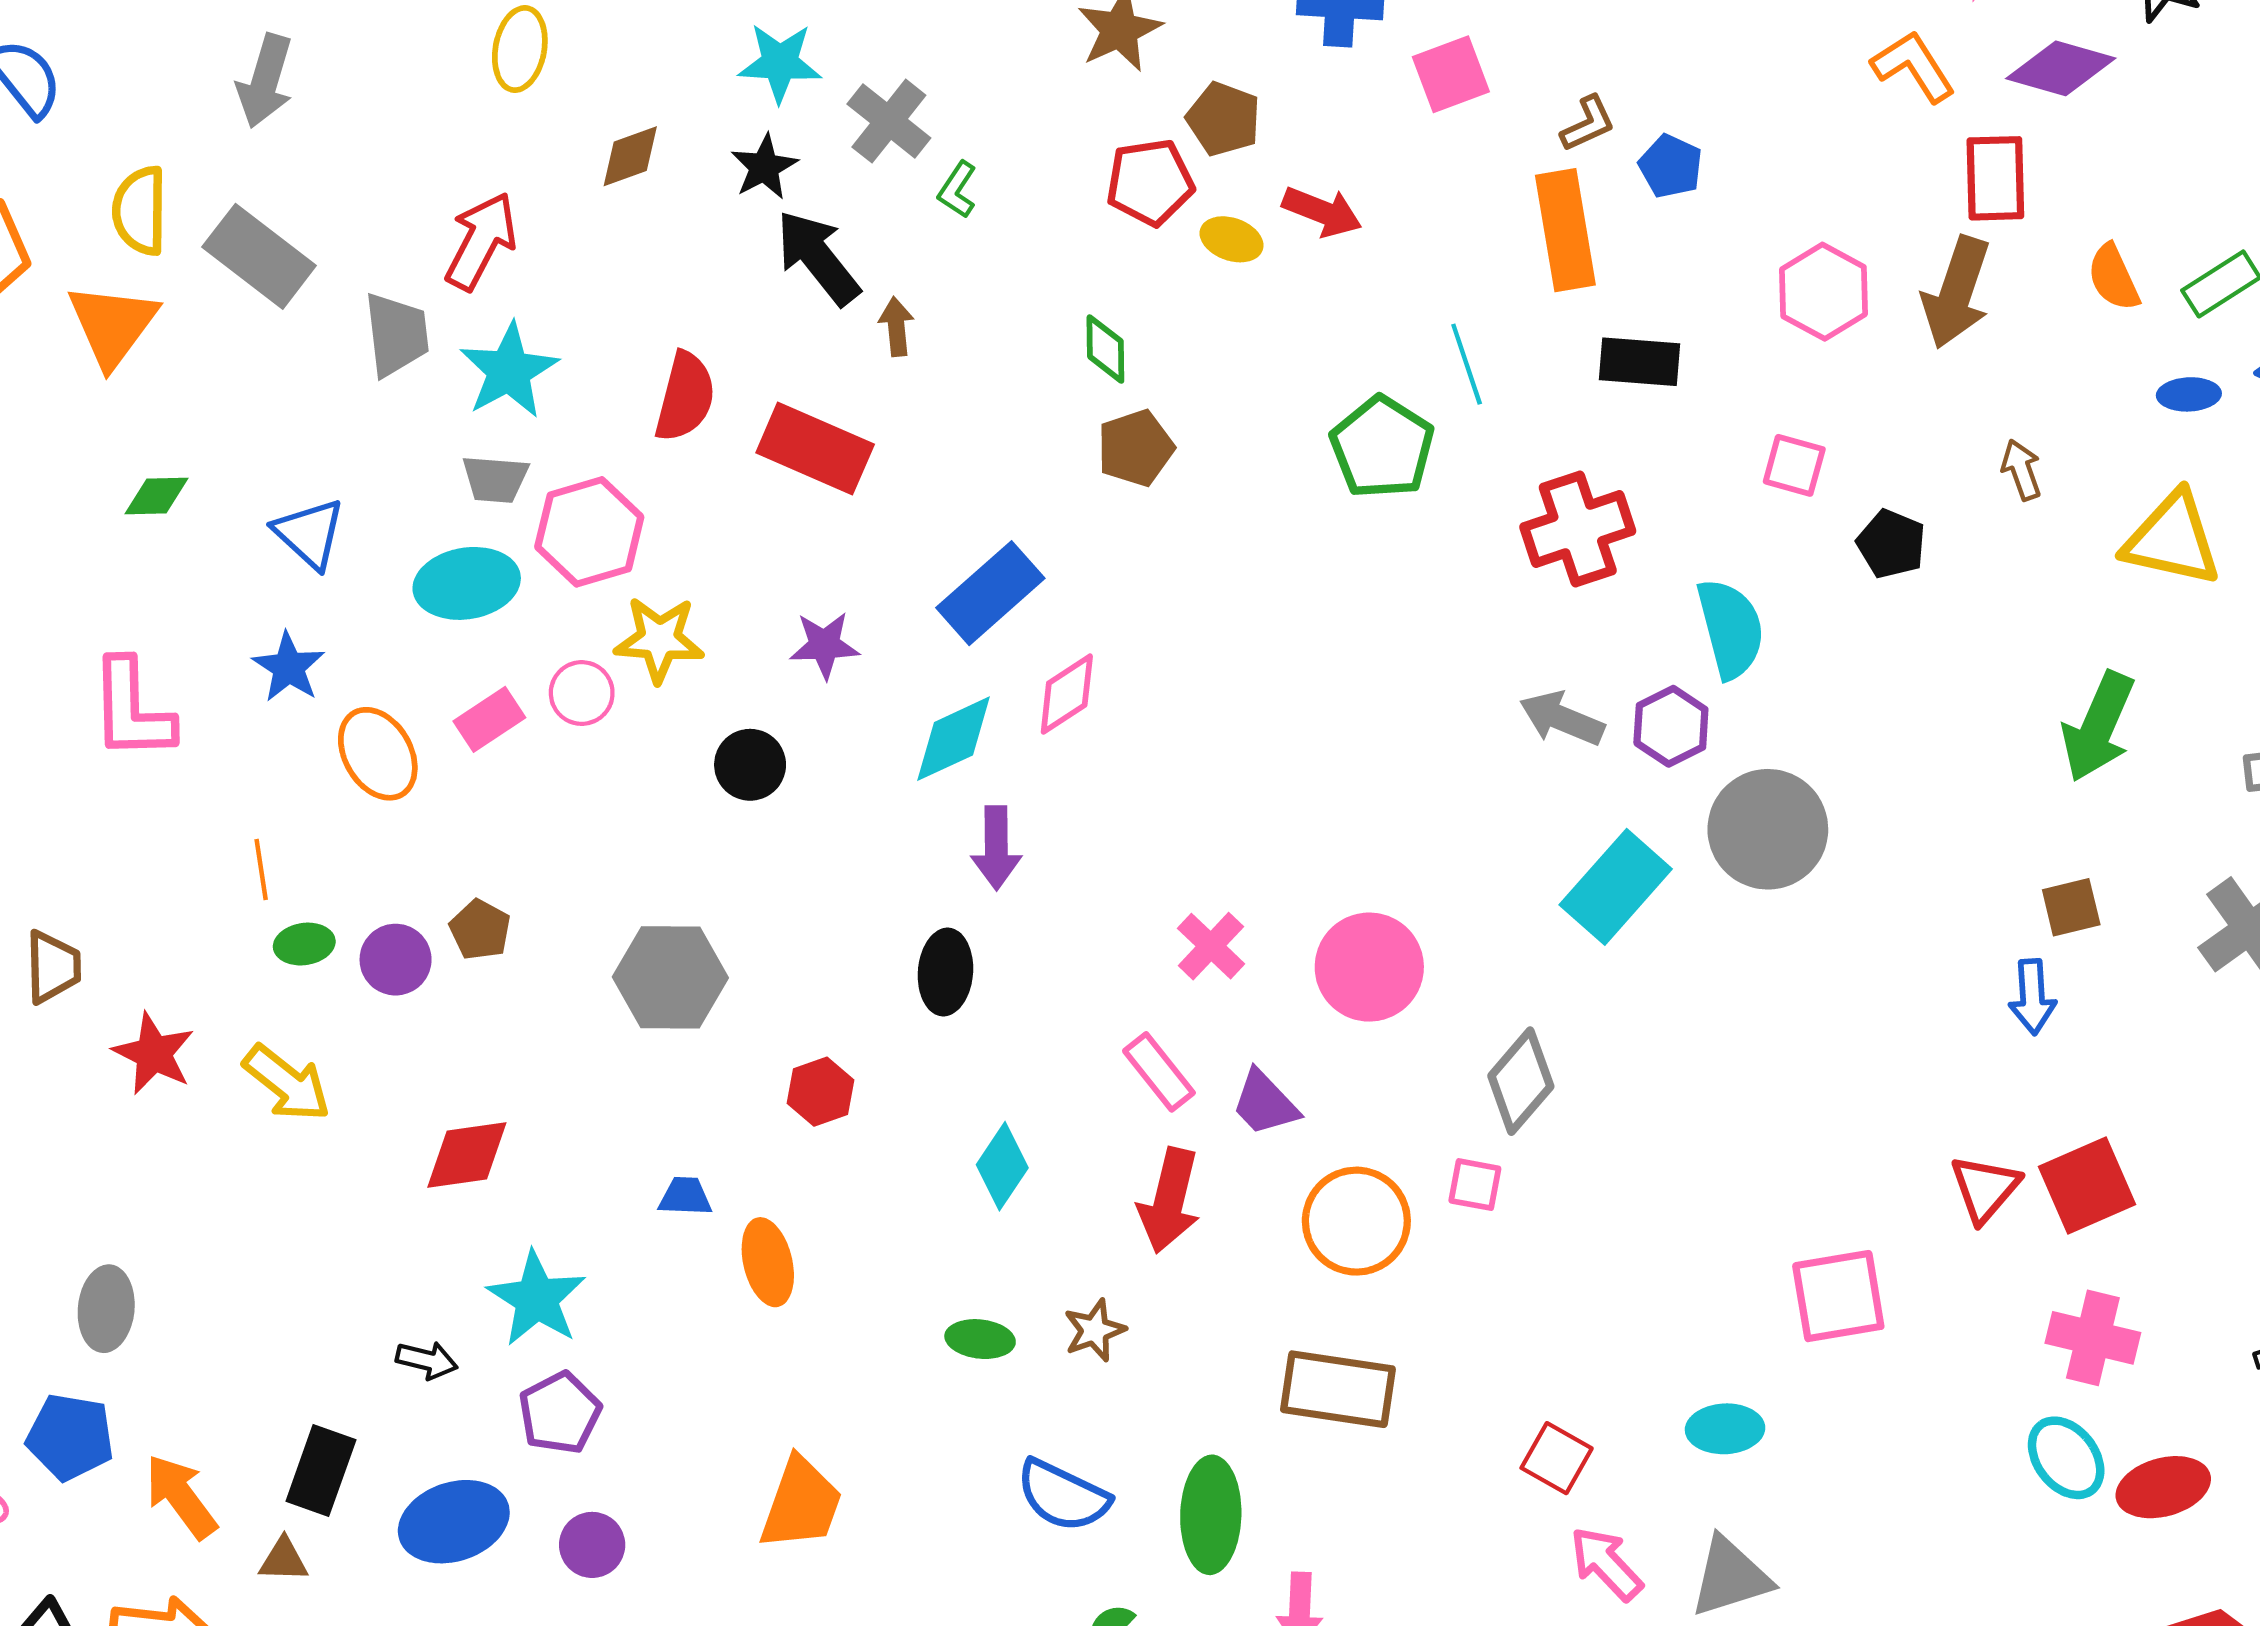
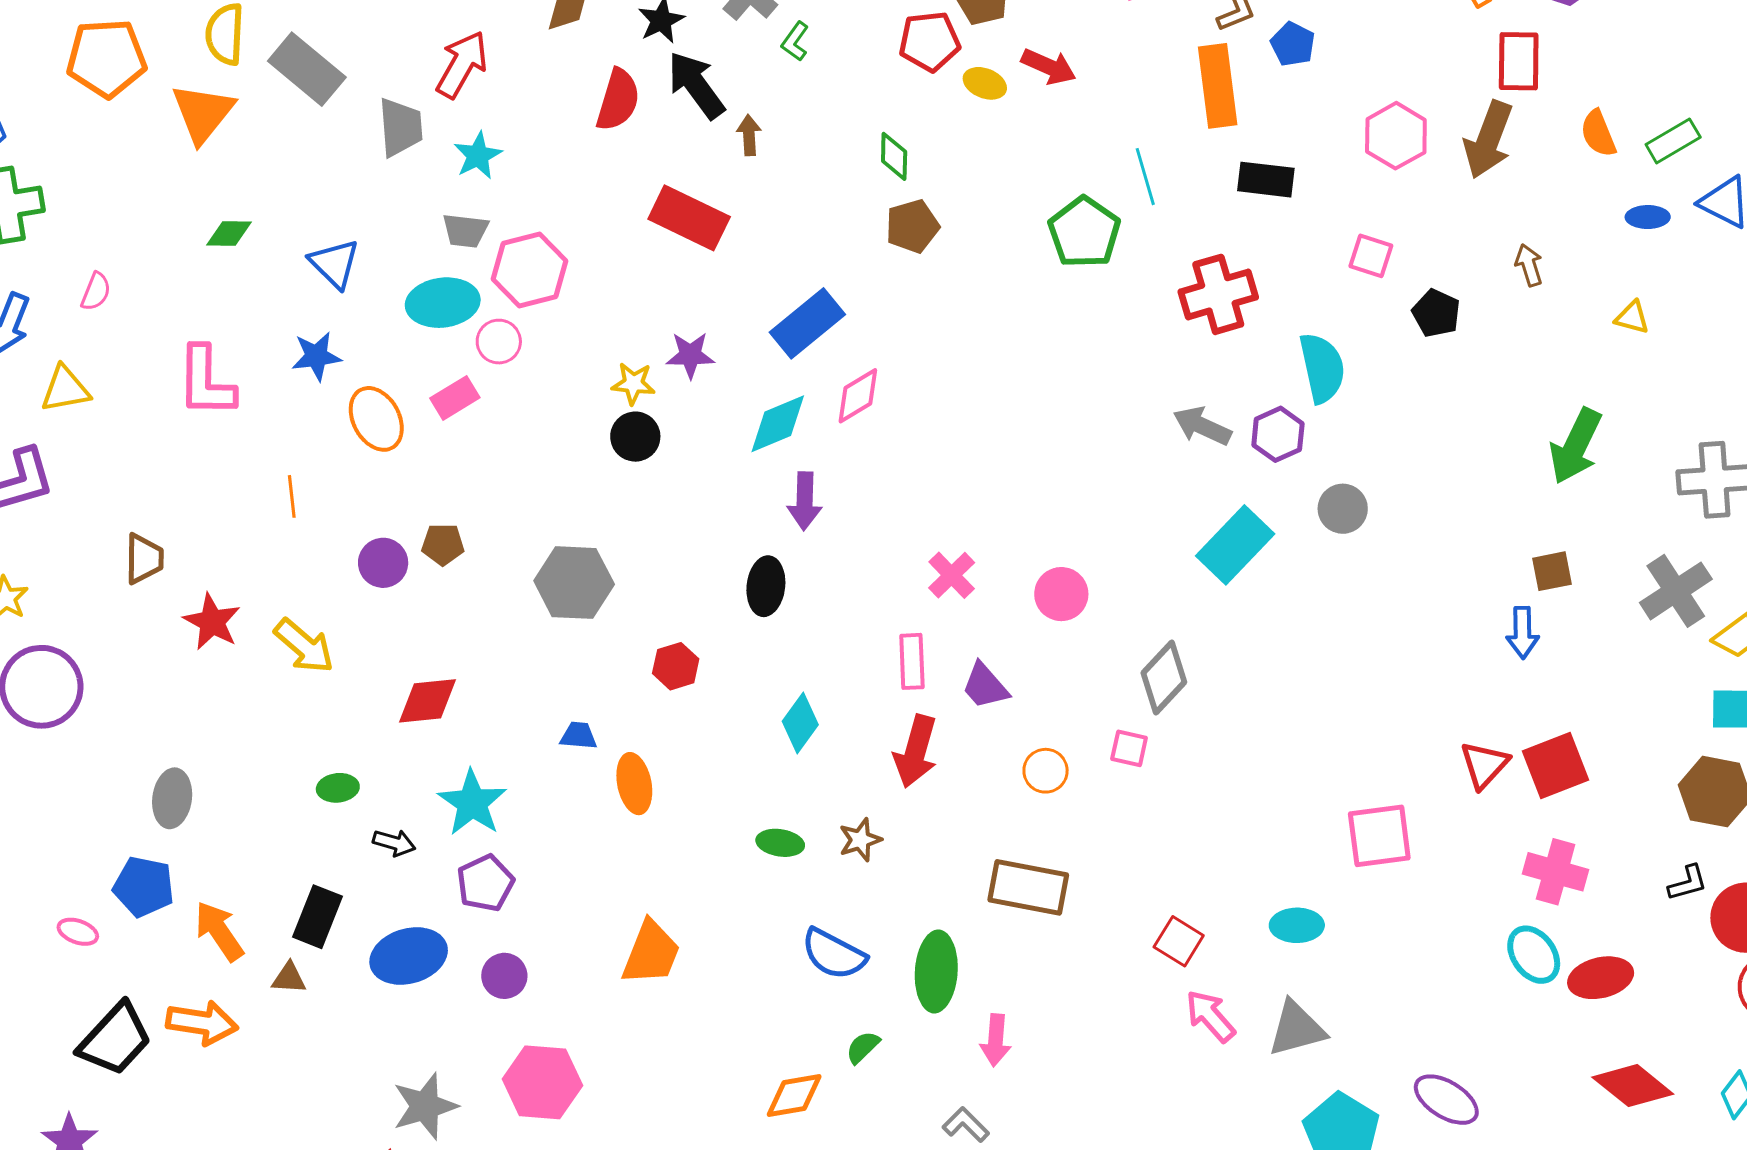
cyan star: (509, 371) -> (478, 156), size x0.7
red semicircle: (685, 397) -> (618, 100), moved
yellow triangle: (2172, 539) -> (1632, 317), size x0.5
yellow star: (659, 639) -> (633, 384), moved, size x0.7
blue star: (289, 667) -> (316, 356), turned 30
pink circle: (582, 693) -> (499, 342), moved
gray circle: (1768, 829) -> (1343, 509), size x0.6
brown pentagon: (480, 930) -> (443, 544), turned -30
green ellipse: (304, 944) -> (338, 788), moved
pink circle: (1369, 967) -> (1061, 594), size x0.7
pink rectangle: (1159, 1072) -> (912, 661), turned 34
orange circle: (1356, 1221) -> (1046, 771), size x0.6

